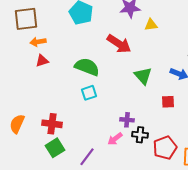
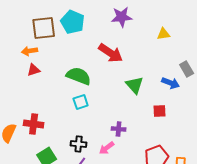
brown square: (26, 19) -> (44, 28), moved
yellow triangle: (151, 25) -> (164, 34), moved
red cross: (52, 124) -> (34, 124), moved
black cross: (140, 135) -> (79, 144), moved

